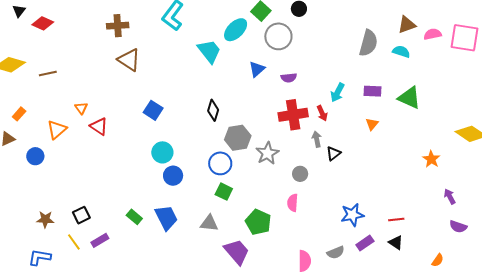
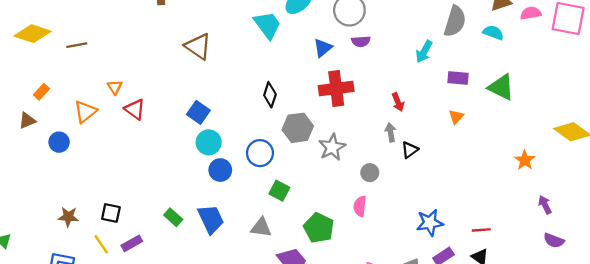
brown triangle: (129, 60) -> (198, 46), moved
purple semicircle: (289, 78) -> (361, 41), moved
cyan arrow: (338, 92) -> (424, 52), moved
blue square: (153, 110) -> (198, 112), moved
red cross: (293, 115) -> (336, 88), moved
blue circle: (220, 163) -> (260, 153), moved
black square: (81, 215) -> (111, 213), turned 36

